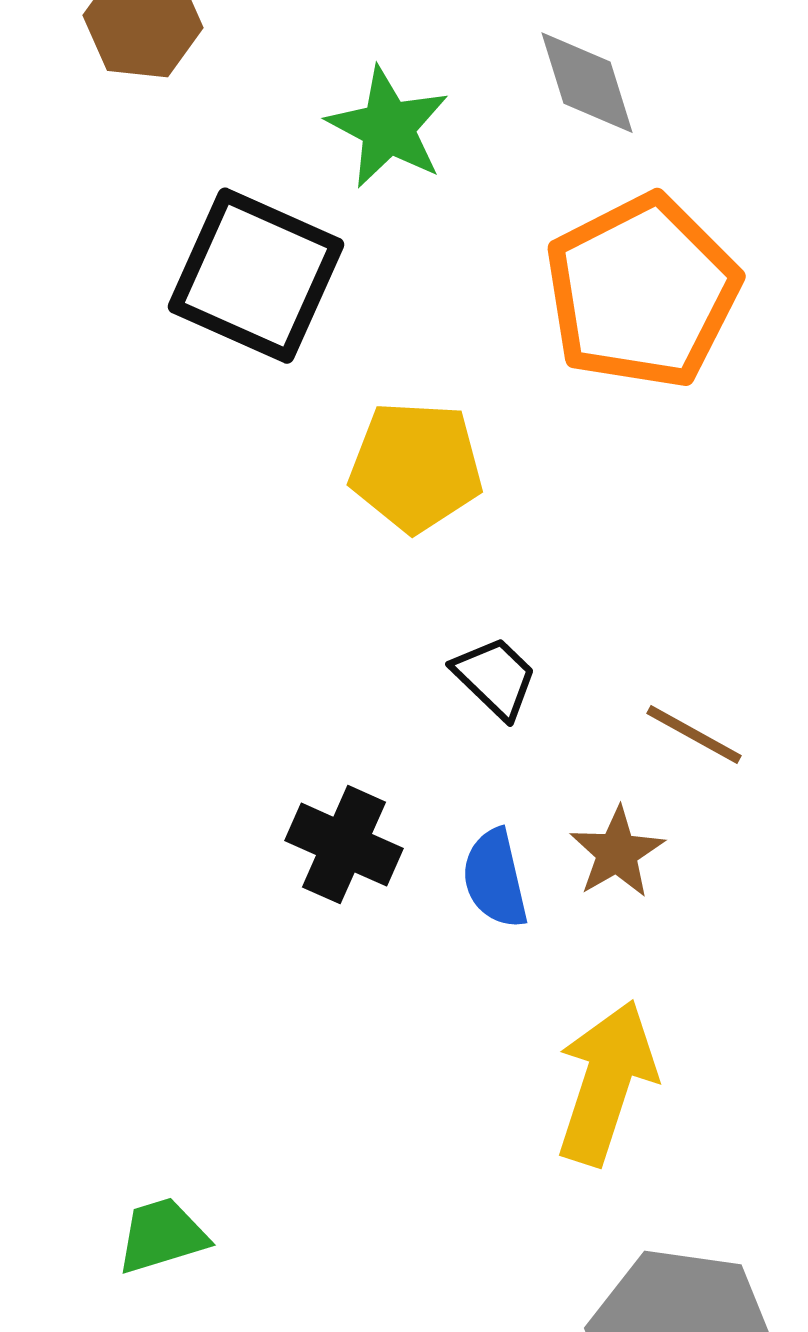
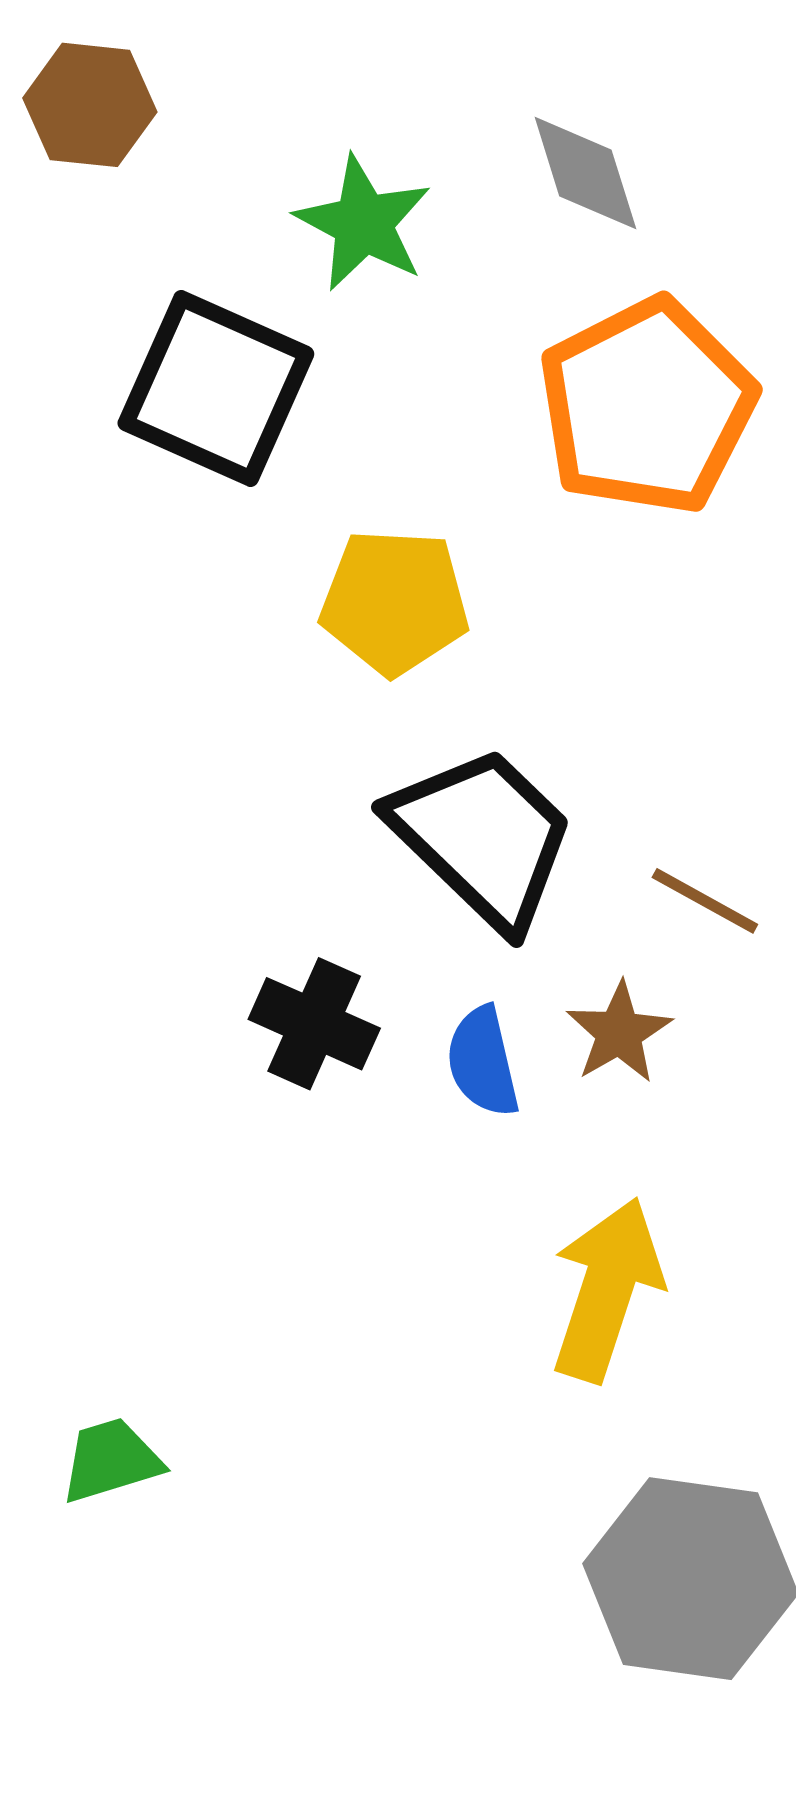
black trapezoid: (495, 678) -> (483, 837), size x2.0

